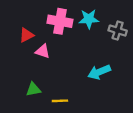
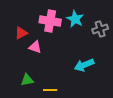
cyan star: (89, 19) -> (75, 19), turned 30
gray cross: (118, 31) -> (100, 29), turned -35

